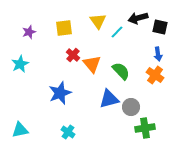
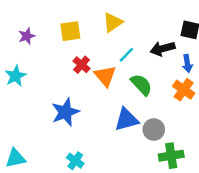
black arrow: (138, 18) -> (162, 49), moved
yellow triangle: (98, 21) -> (113, 22), turned 30
cyan line: (117, 32) -> (126, 55), moved

